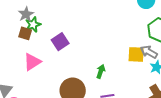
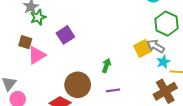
brown square: (25, 33) -> (25, 42), moved
yellow square: (136, 54) -> (143, 49), turned -30

